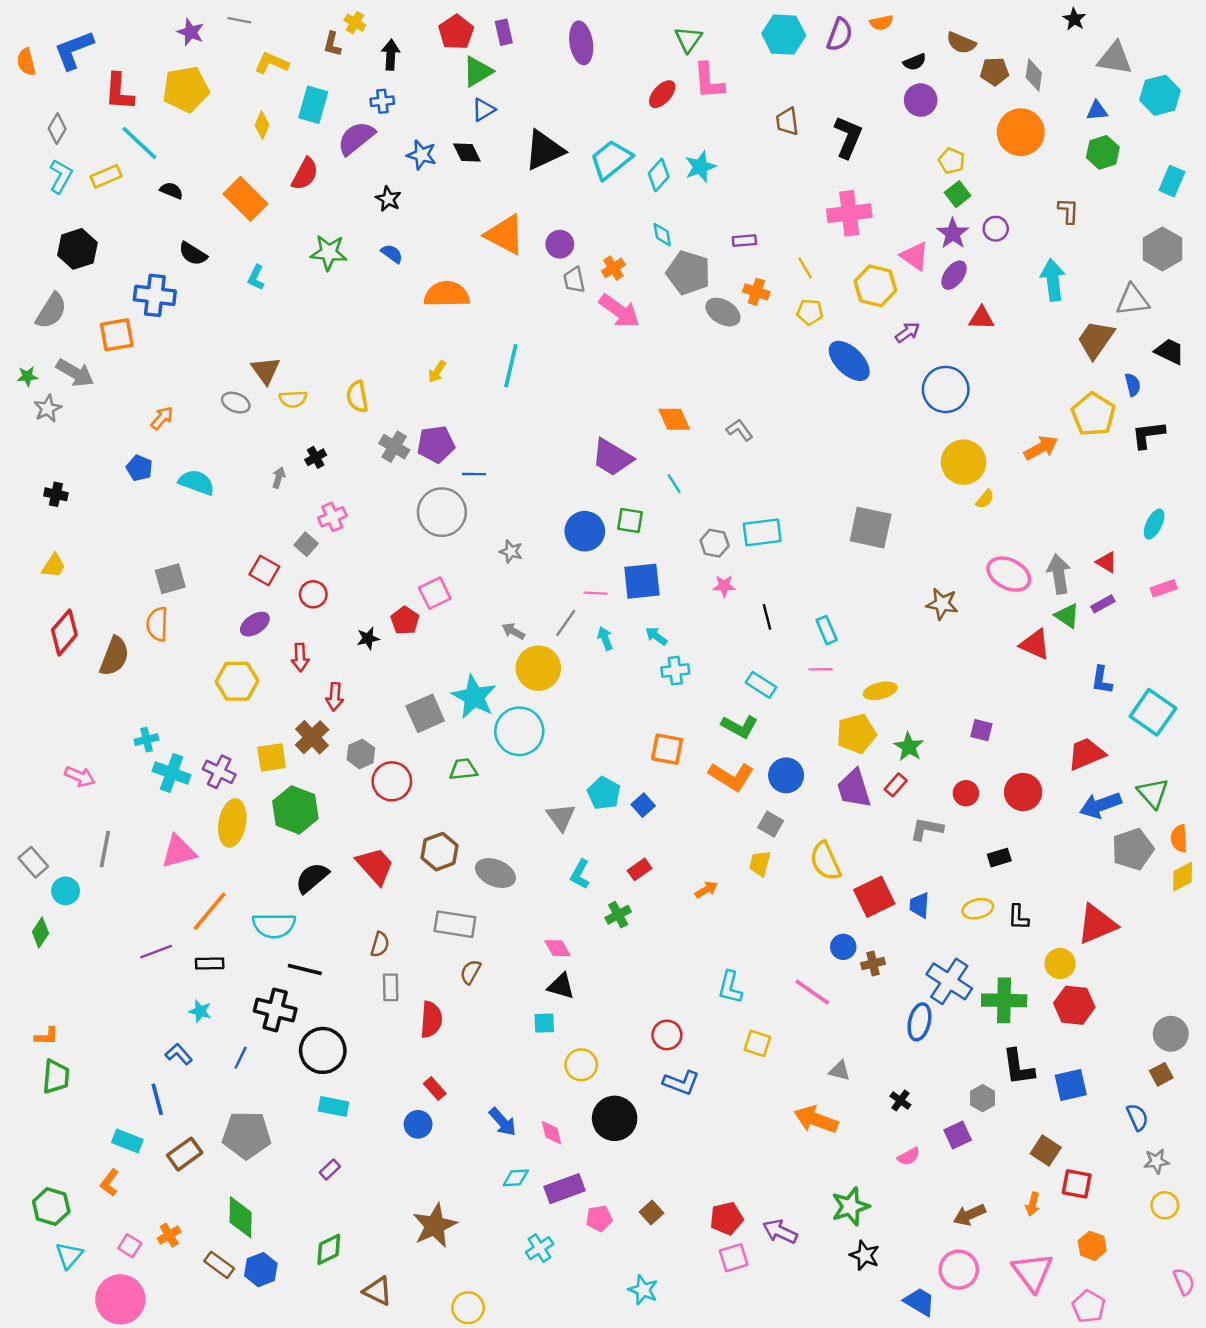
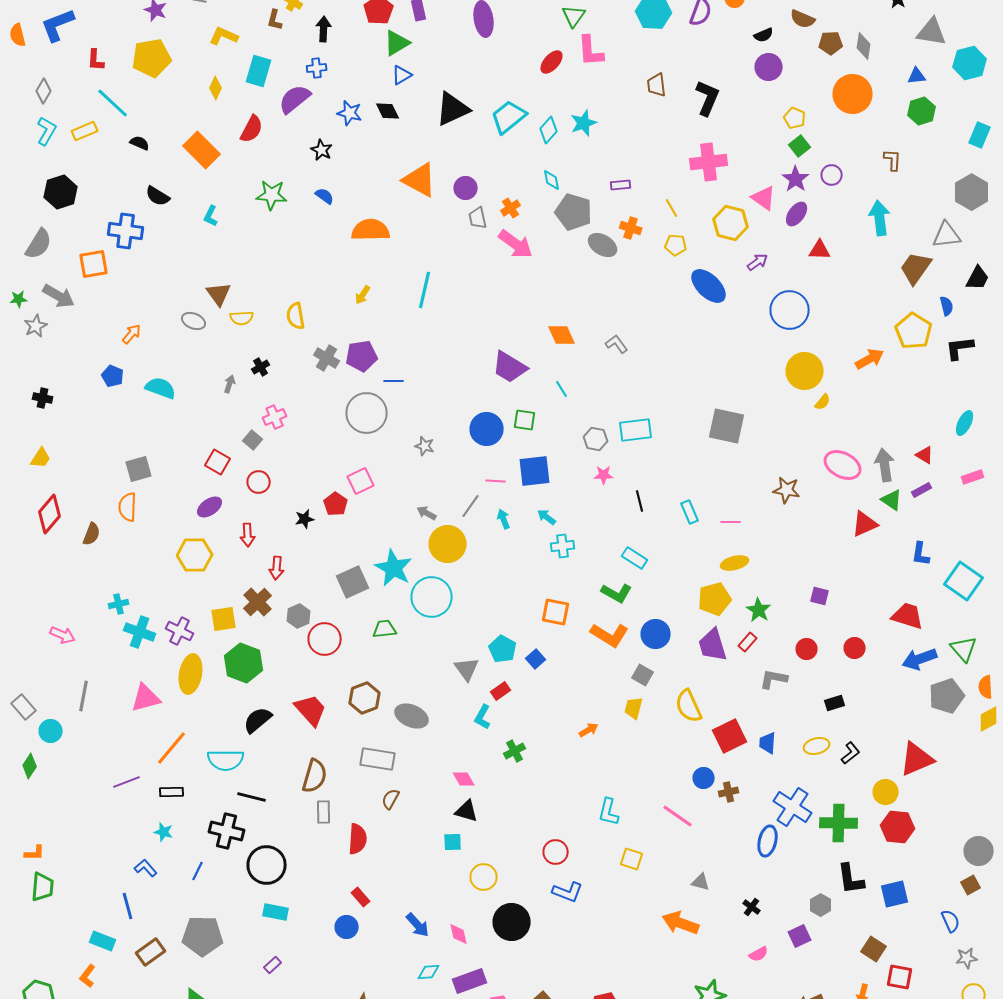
red L-shape: (119, 92) -> (96, 60), size x0.7
black trapezoid: (1170, 351) -> (978, 278), turned 92
red triangle: (1035, 644) -> (865, 524), turned -48
brown semicircle: (114, 656) -> (92, 534), size x0.7
pink line: (821, 669) -> (731, 522), moved
red trapezoid: (1086, 754) -> (908, 616), turned 40
red circle: (1023, 792) -> (855, 648), size x0.7
red rectangle: (640, 869) -> (501, 691), moved
black L-shape: (1018, 917) -> (851, 753), turned -130
brown semicircle: (380, 944) -> (315, 776), size x1.6

